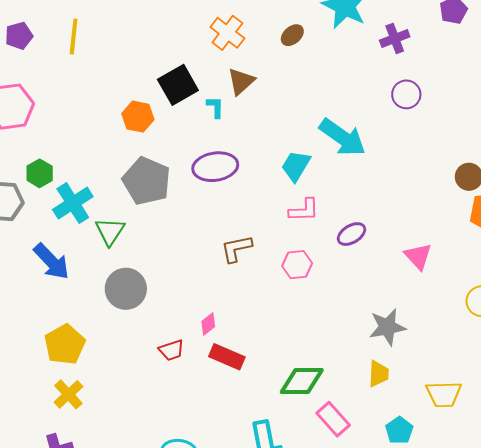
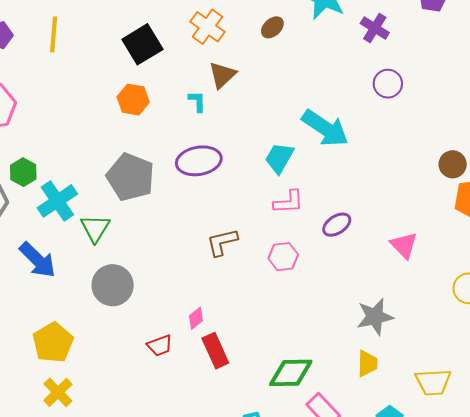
purple cross: (395, 38) -> (375, 28), turned -36
black square: (178, 85) -> (142, 44), moved
orange hexagon: (138, 117) -> (133, 100), moved
red rectangle: (227, 357) -> (215, 351), turned 44

